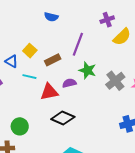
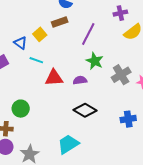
brown rectangle: (53, 60) -> (60, 22), moved
purple semicircle: (69, 83) -> (80, 80), moved
black diamond: (63, 118) -> (85, 110), moved

